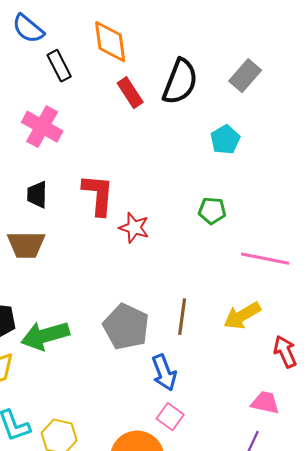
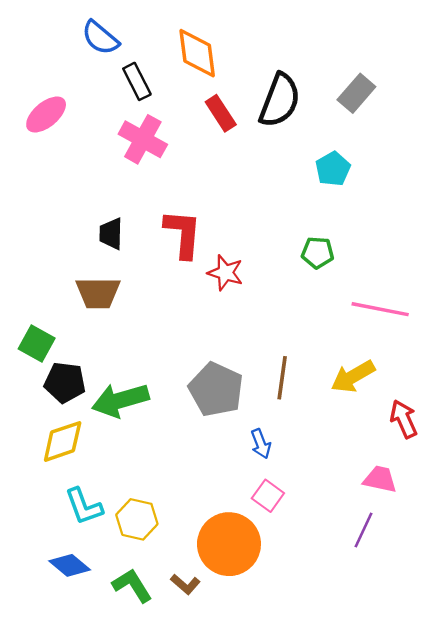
pink cross: (42, 127) -> (143, 139), moved
blue arrow: (164, 373) -> (261, 444), size x0.7

